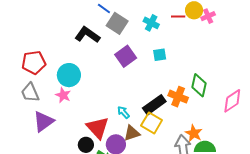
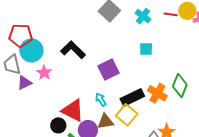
black L-shape: (87, 35) -> (73, 50), moved
purple square: (126, 56) -> (108, 69), moved
cyan circle: (69, 75) -> (31, 50), moved
purple triangle: (44, 121) -> (24, 83), moved, size x0.7
red triangle: (98, 128) -> (73, 110), turned -30

